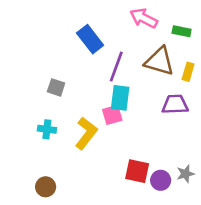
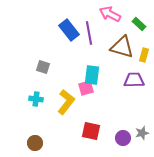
green rectangle: (182, 31) -> (139, 24), turned 32
purple line: (116, 67) -> (89, 33), moved, turned -30
red square: (137, 171) -> (91, 131), moved

